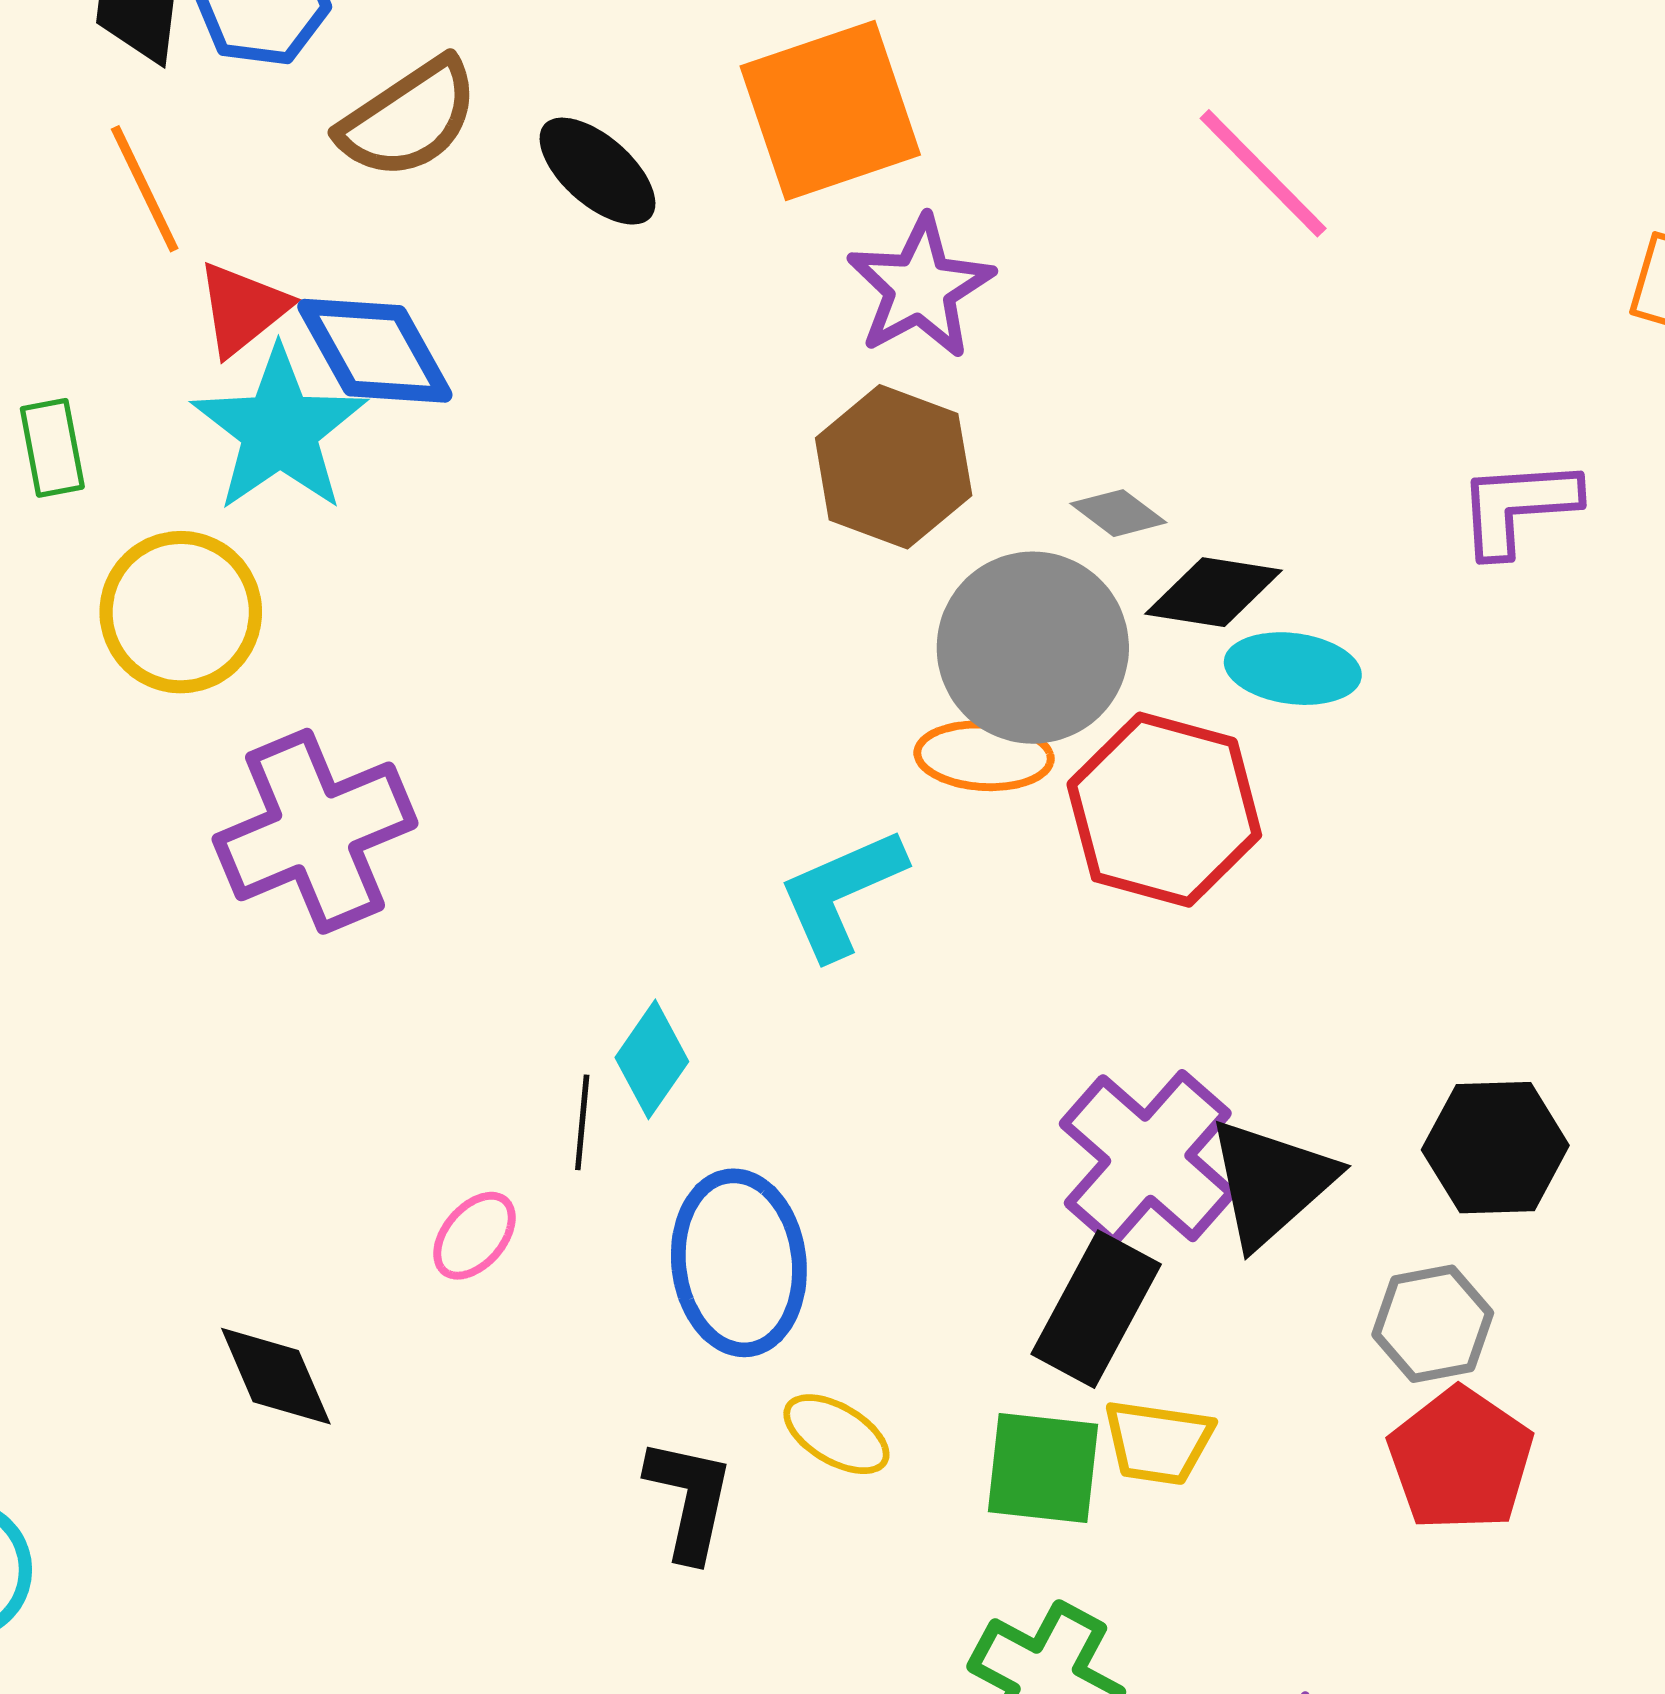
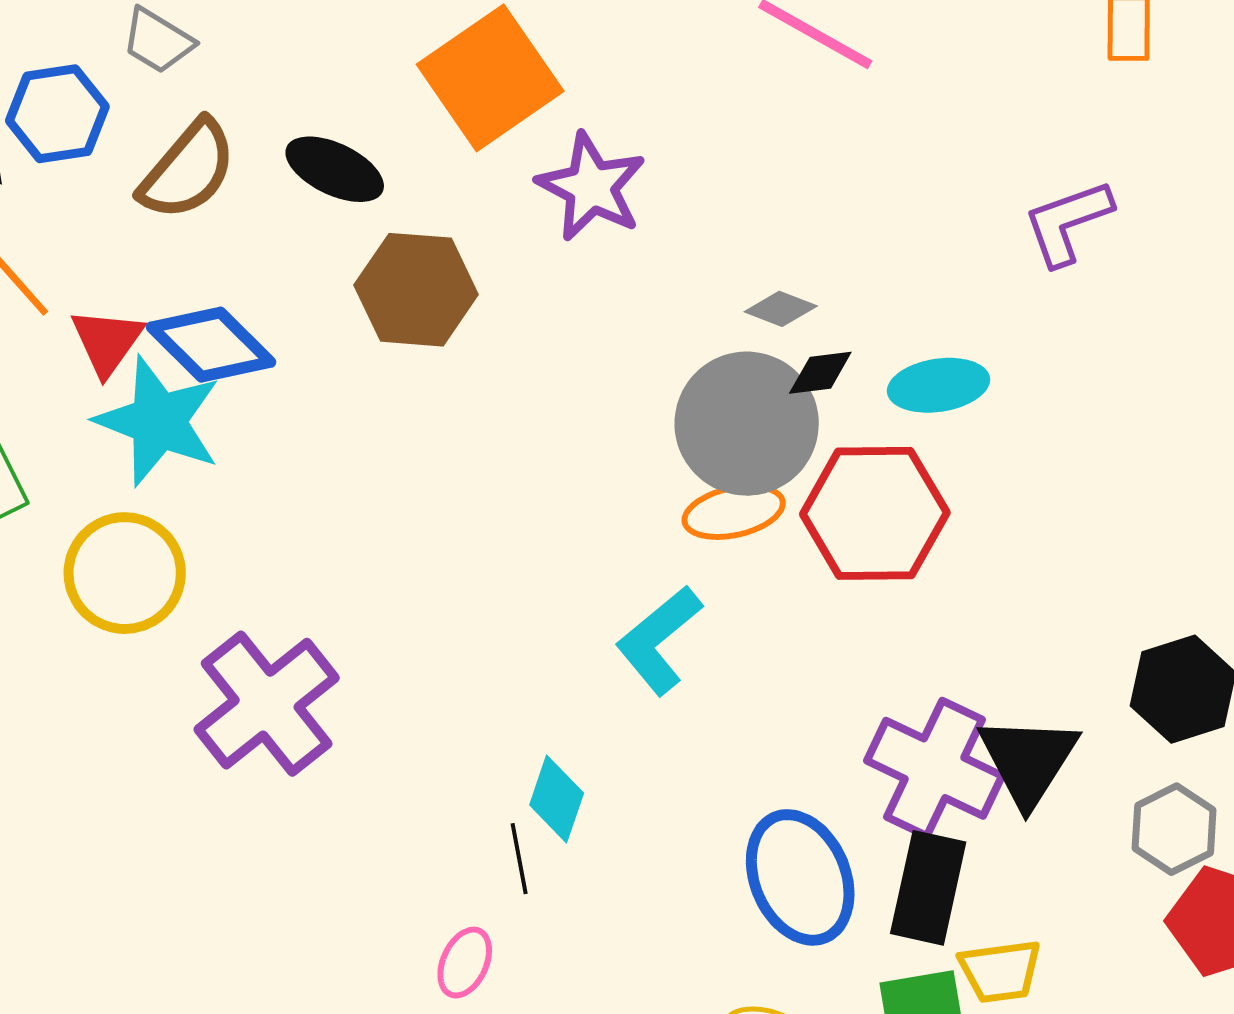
brown hexagon: (894, 467) -> (416, 290), moved
black diamond: (1213, 592) -> (820, 373), moved, size x0.7
blue ellipse: (739, 1263) -> (800, 877), moved

